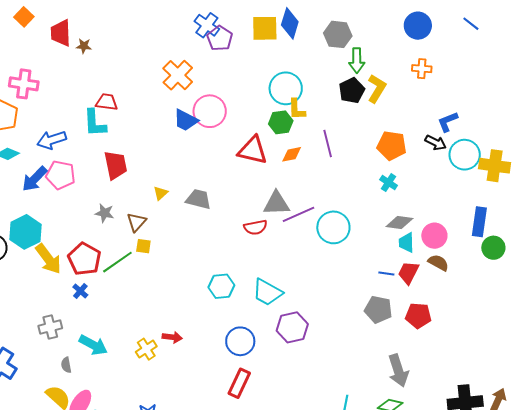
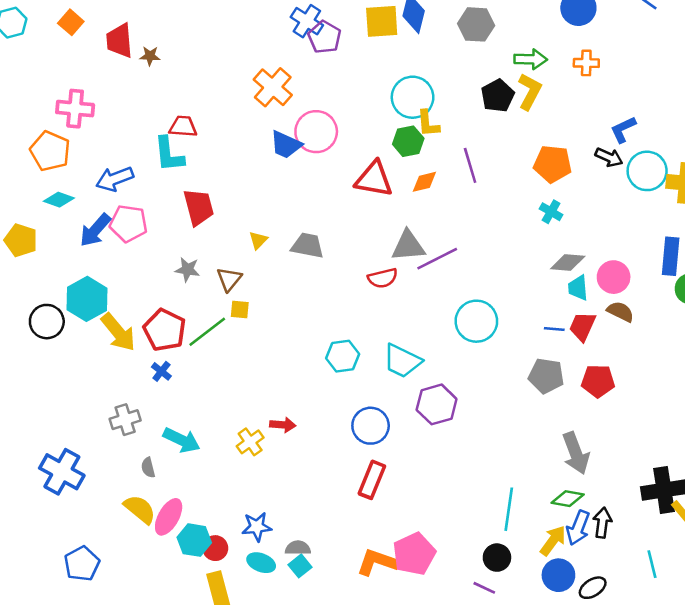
green arrow: (357, 60) -> (531, 59), moved, turned -85
cyan circle: (333, 227) -> (476, 321), moved

